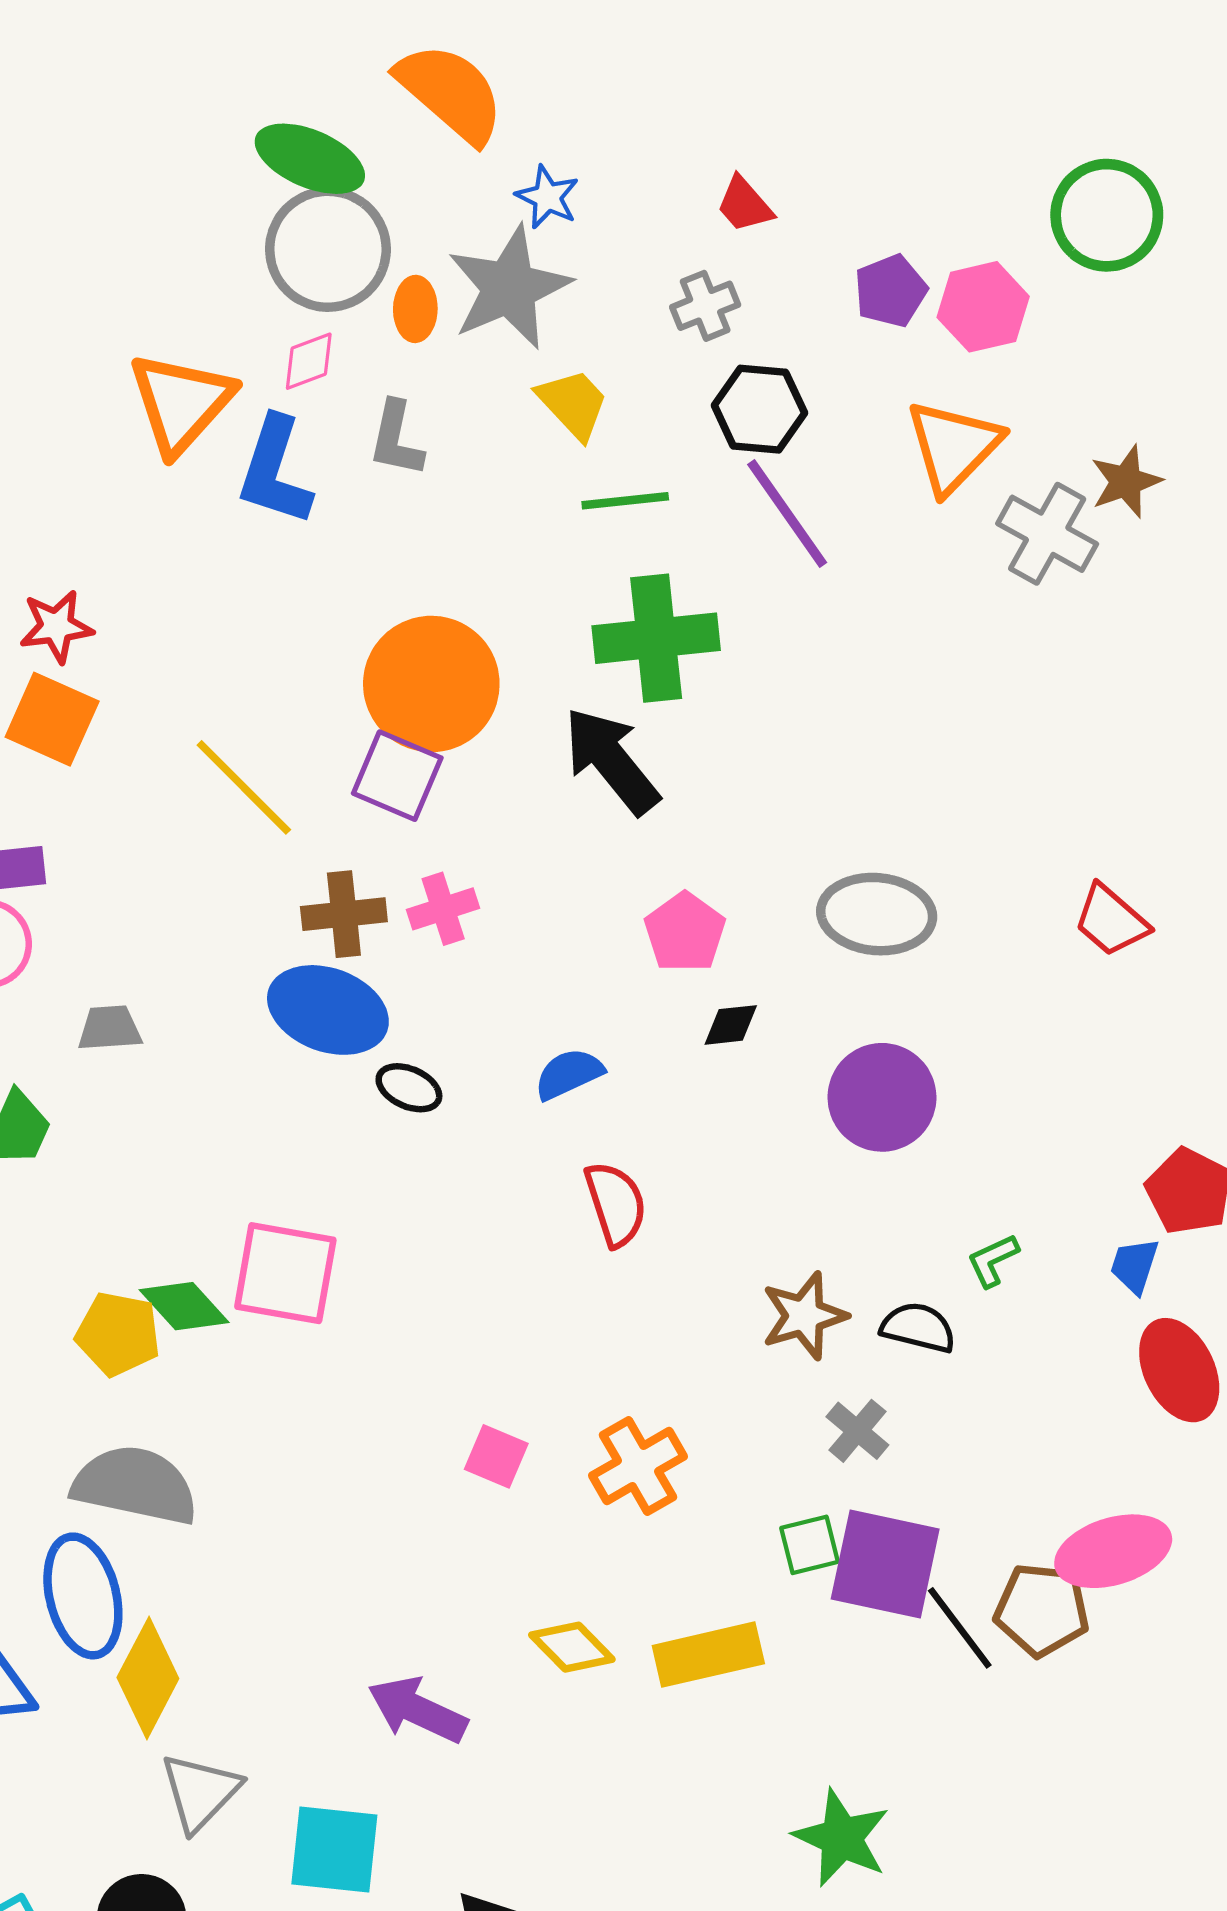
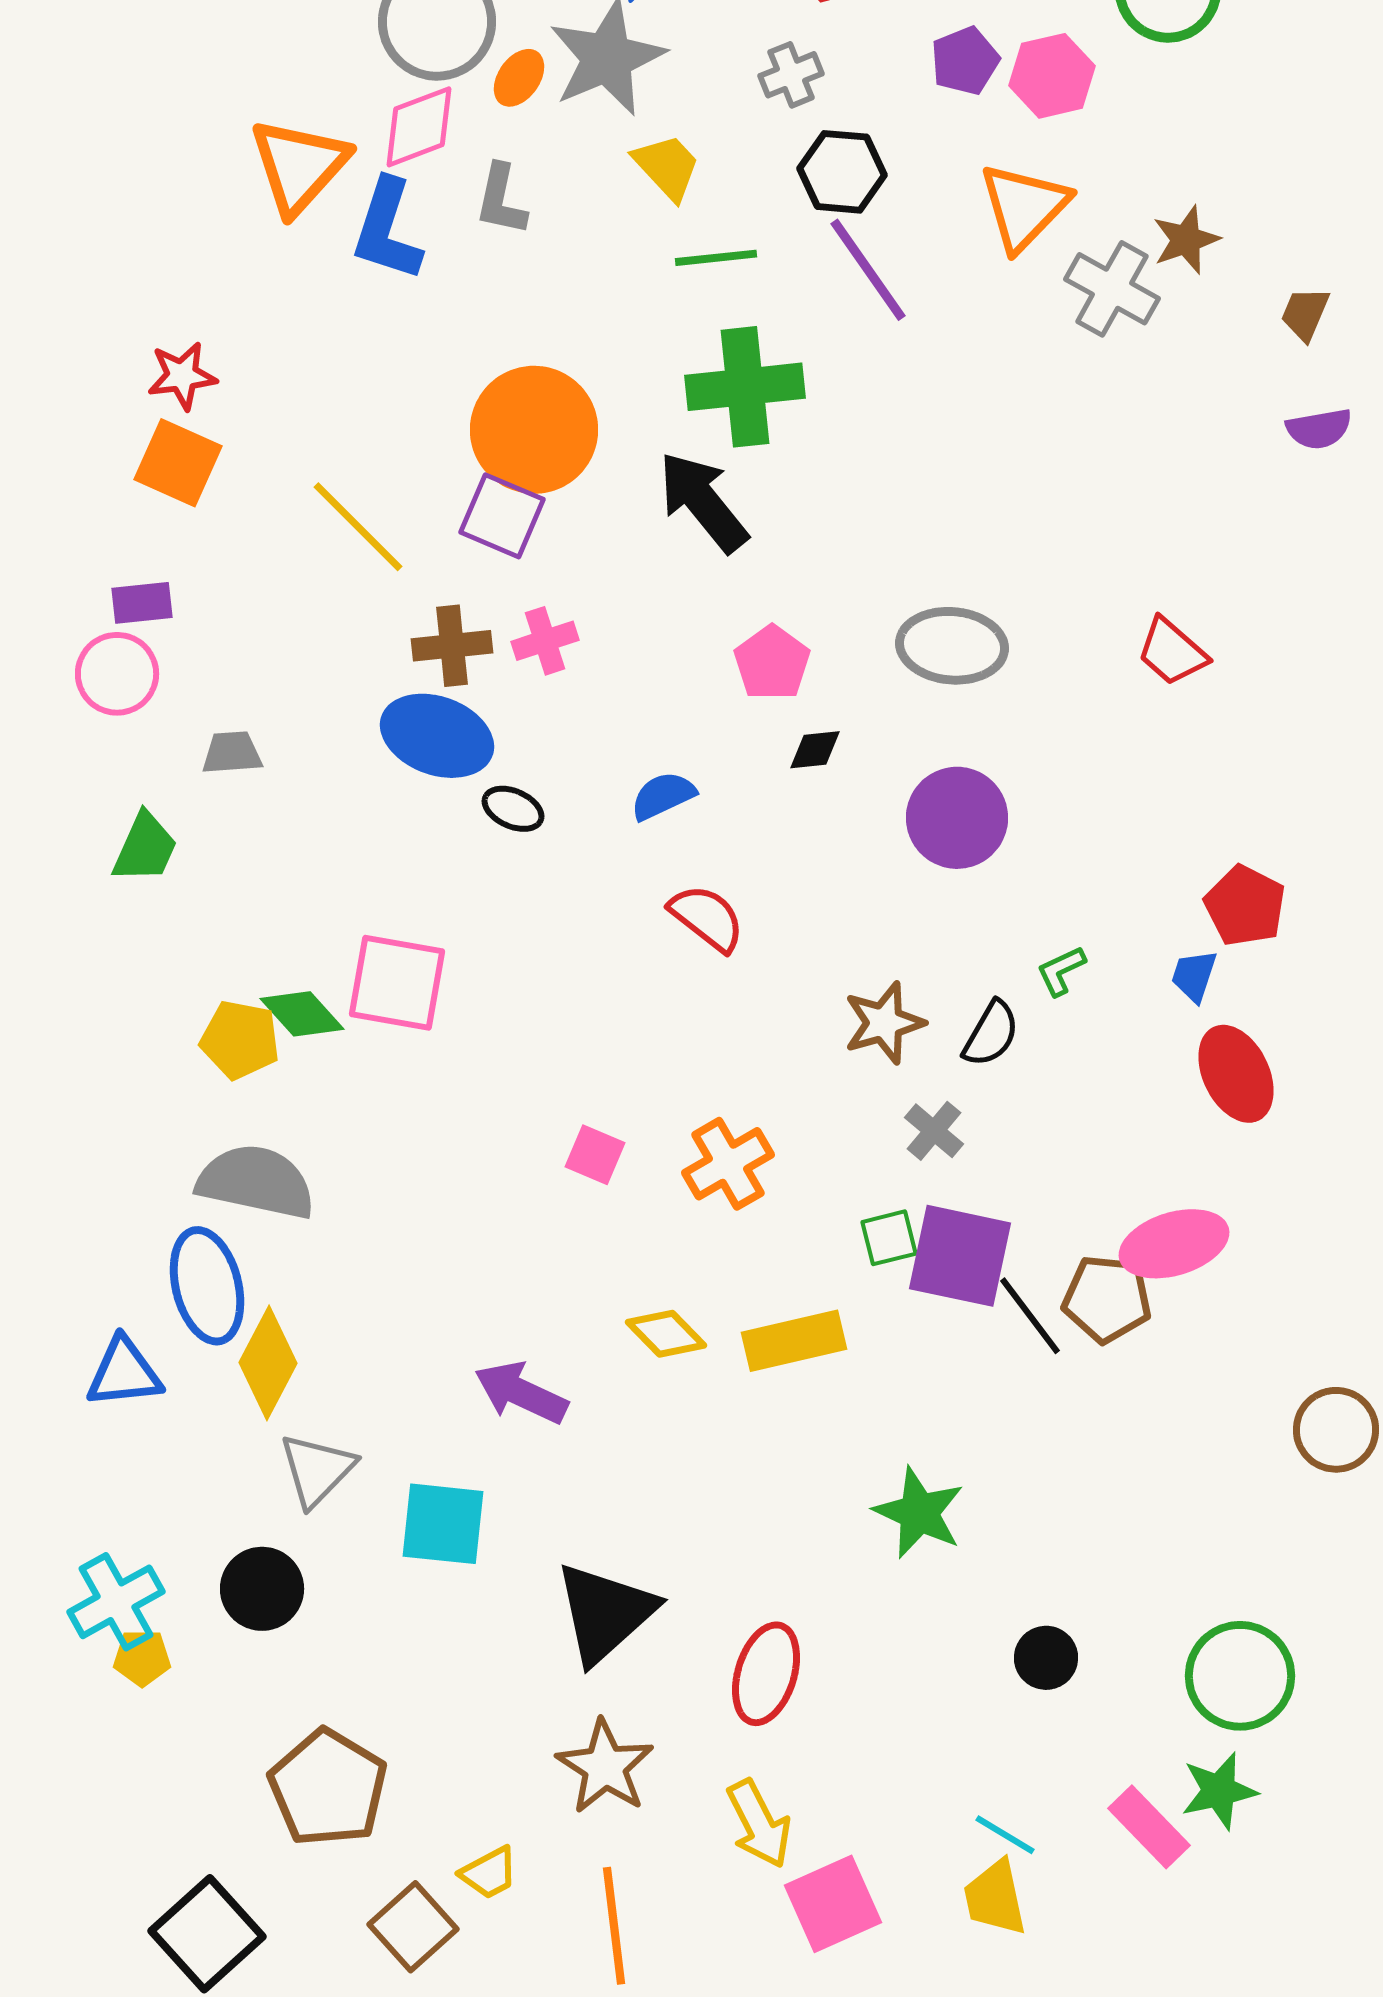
orange ellipse: (415, 309) -> (519, 78), turned 34
pink diamond: (309, 361) -> (419, 127), size x1.5
red semicircle: (616, 1204) -> (707, 918), turned -34
black semicircle: (918, 1327) -> (991, 1034), turned 106

